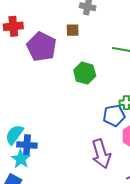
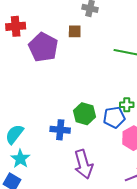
green hexagon: (85, 73) -> (84, 114), moved
blue cross: (27, 145) -> (60, 130), moved
purple arrow: (101, 154) -> (83, 164), moved

